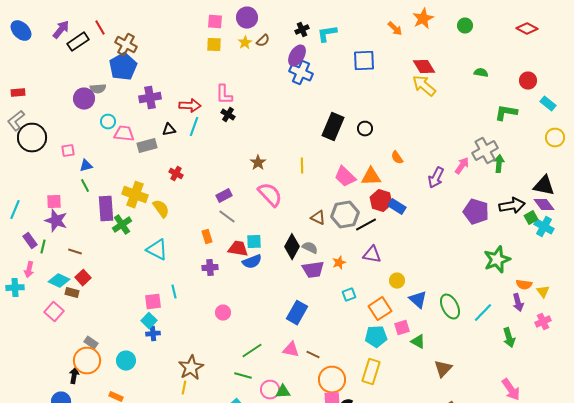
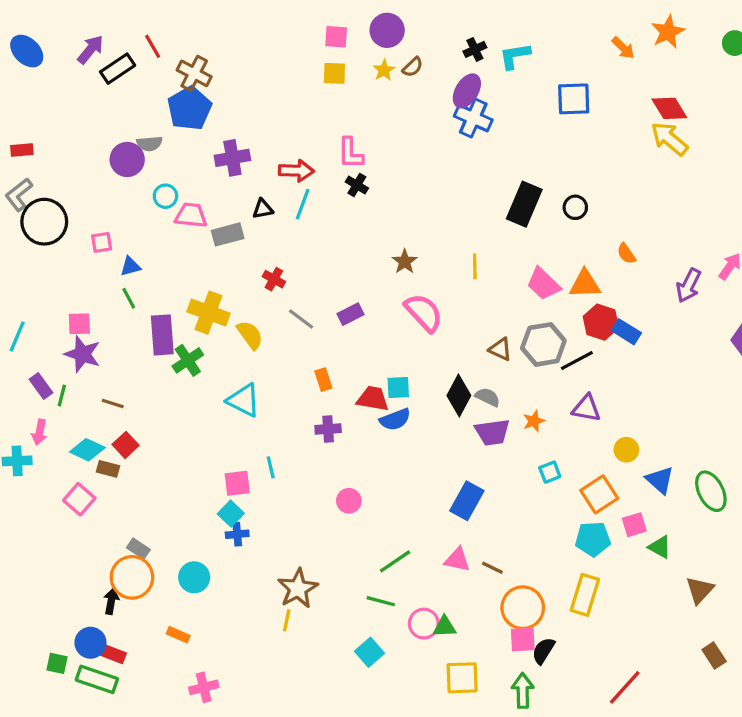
gray line: (227, 217) -> (301, 319), moved

